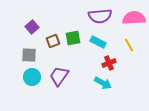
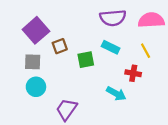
purple square: (32, 27) -> (36, 30), size x1.6
green square: (73, 38) -> (86, 60), moved
red cross: (109, 63) -> (133, 73), moved, turned 32
purple trapezoid: (59, 76) -> (66, 109), moved

